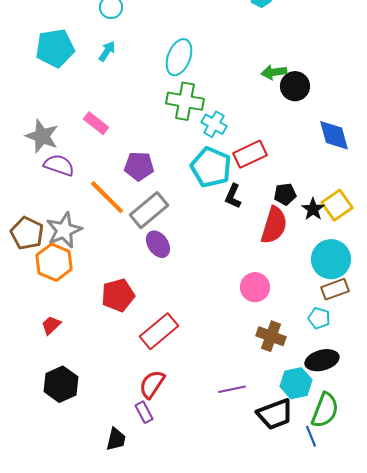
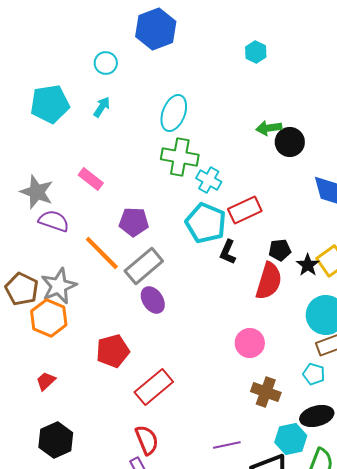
red semicircle: (152, 384) -> (147, 440), turned 124

